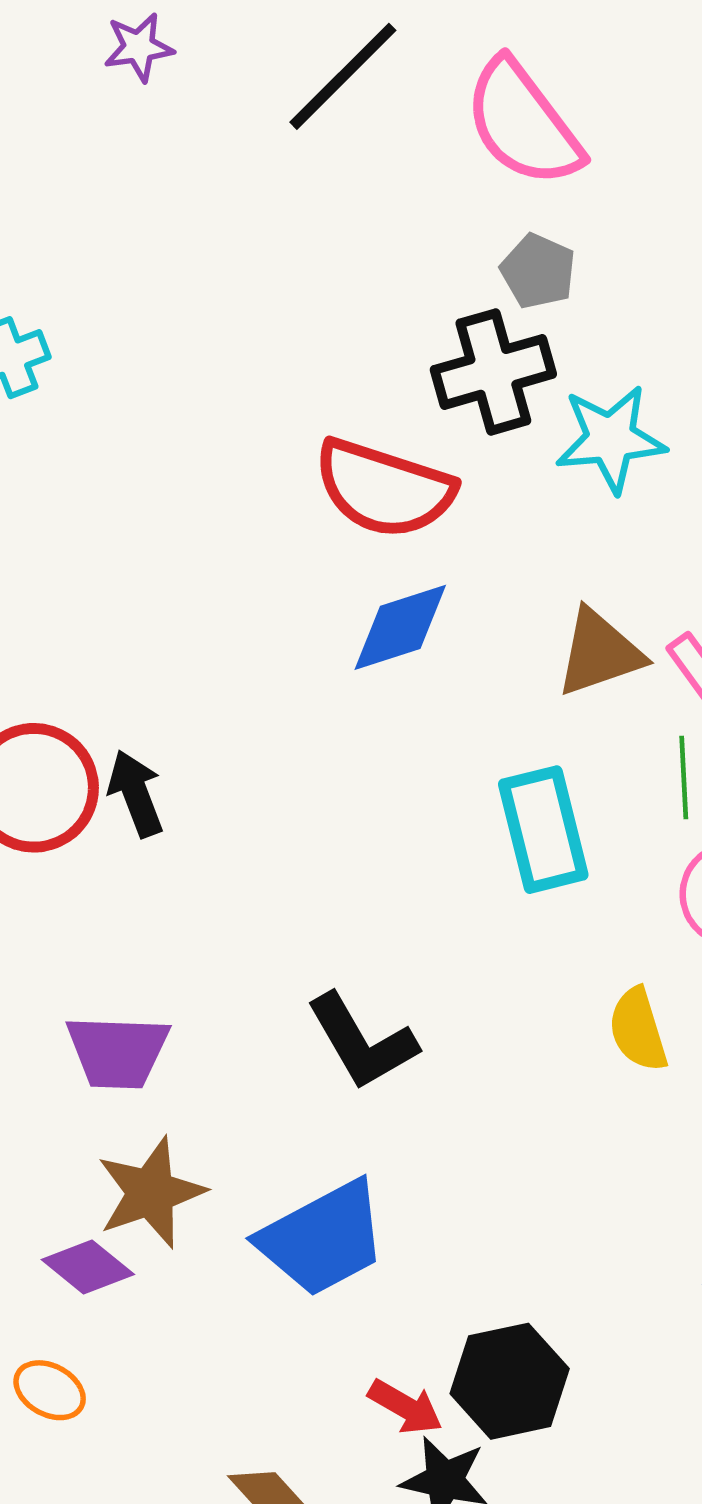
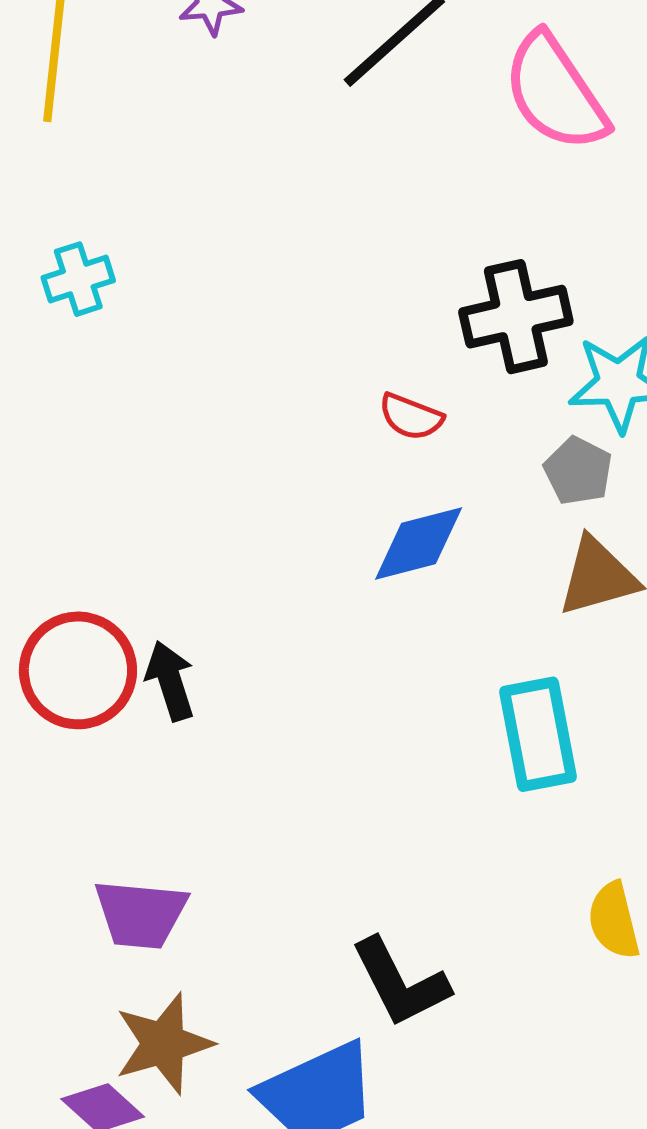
gray pentagon: (538, 271) -> (578, 471), moved
red semicircle: (384, 488) -> (411, 417), size x0.5
black L-shape: (362, 1042) -> (400, 983), moved

